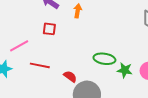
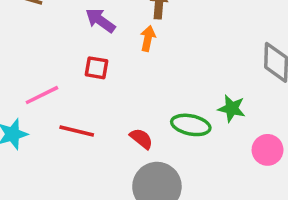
green star: (125, 70) -> (232, 108), moved
red semicircle: (70, 76) -> (141, 139), moved

